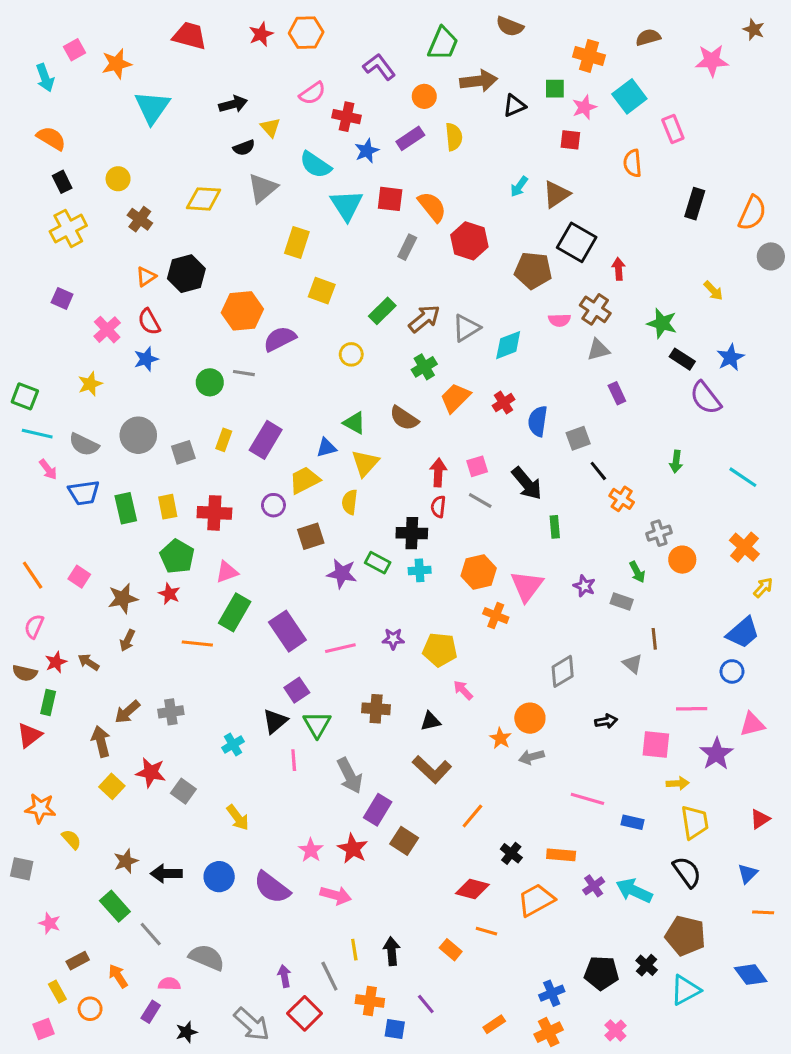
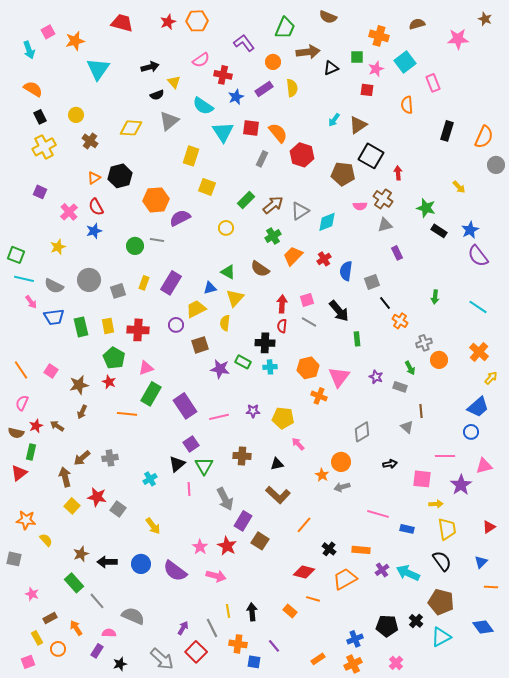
purple semicircle: (706, 398) -> (478, 256), moved
purple arrow: (284, 976) -> (183, 628), turned 40

